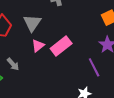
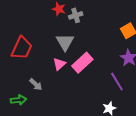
gray triangle: (32, 23) -> (65, 42), moved

